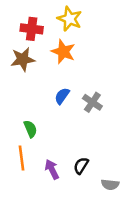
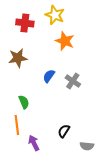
orange star: (63, 52) -> (65, 41), moved
brown star: (23, 59) -> (18, 58), moved
purple arrow: (52, 169) -> (34, 143), moved

